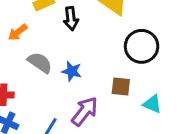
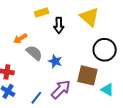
orange arrow: (18, 32) -> (20, 39), moved
brown square: (121, 86) -> (87, 75), size x1.5

